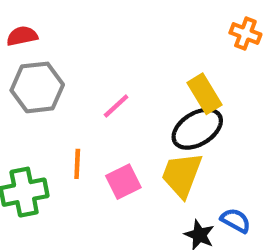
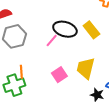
black ellipse: (197, 129) -> (65, 29), moved, turned 55
orange line: (77, 164) -> (21, 72), moved

